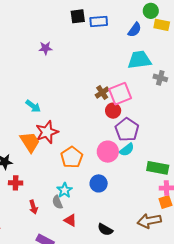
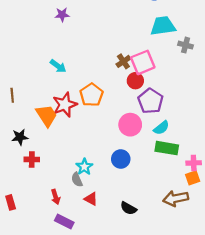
cyan arrow: (33, 106) -> (58, 66), moved
cyan semicircle: (127, 150) -> (161, 128), moved
orange pentagon: (72, 157) -> (91, 95), moved
green rectangle: (158, 168) -> (167, 148), moved
red arrow: (33, 207) -> (56, 197), moved

